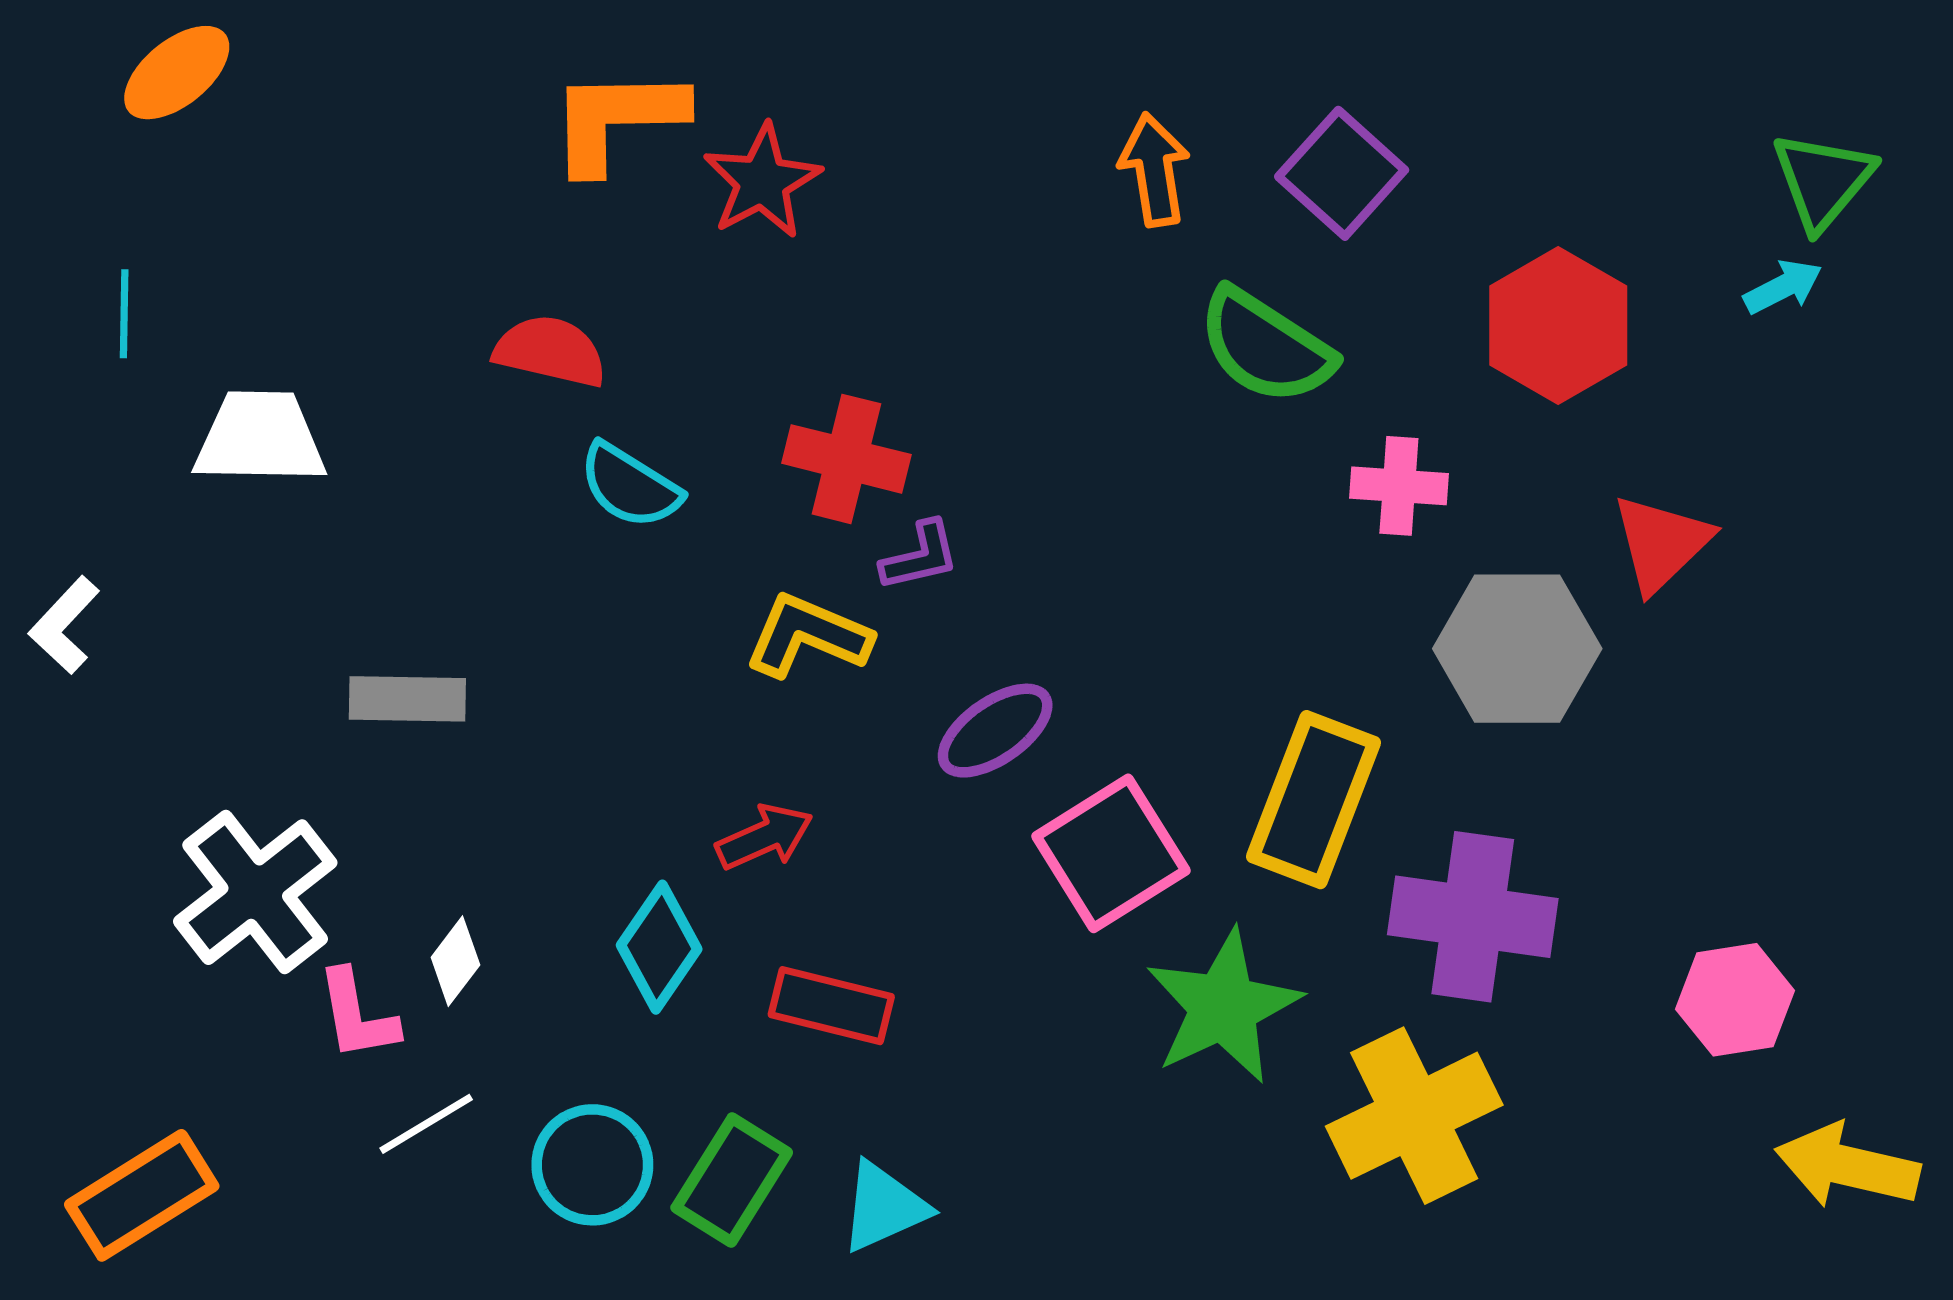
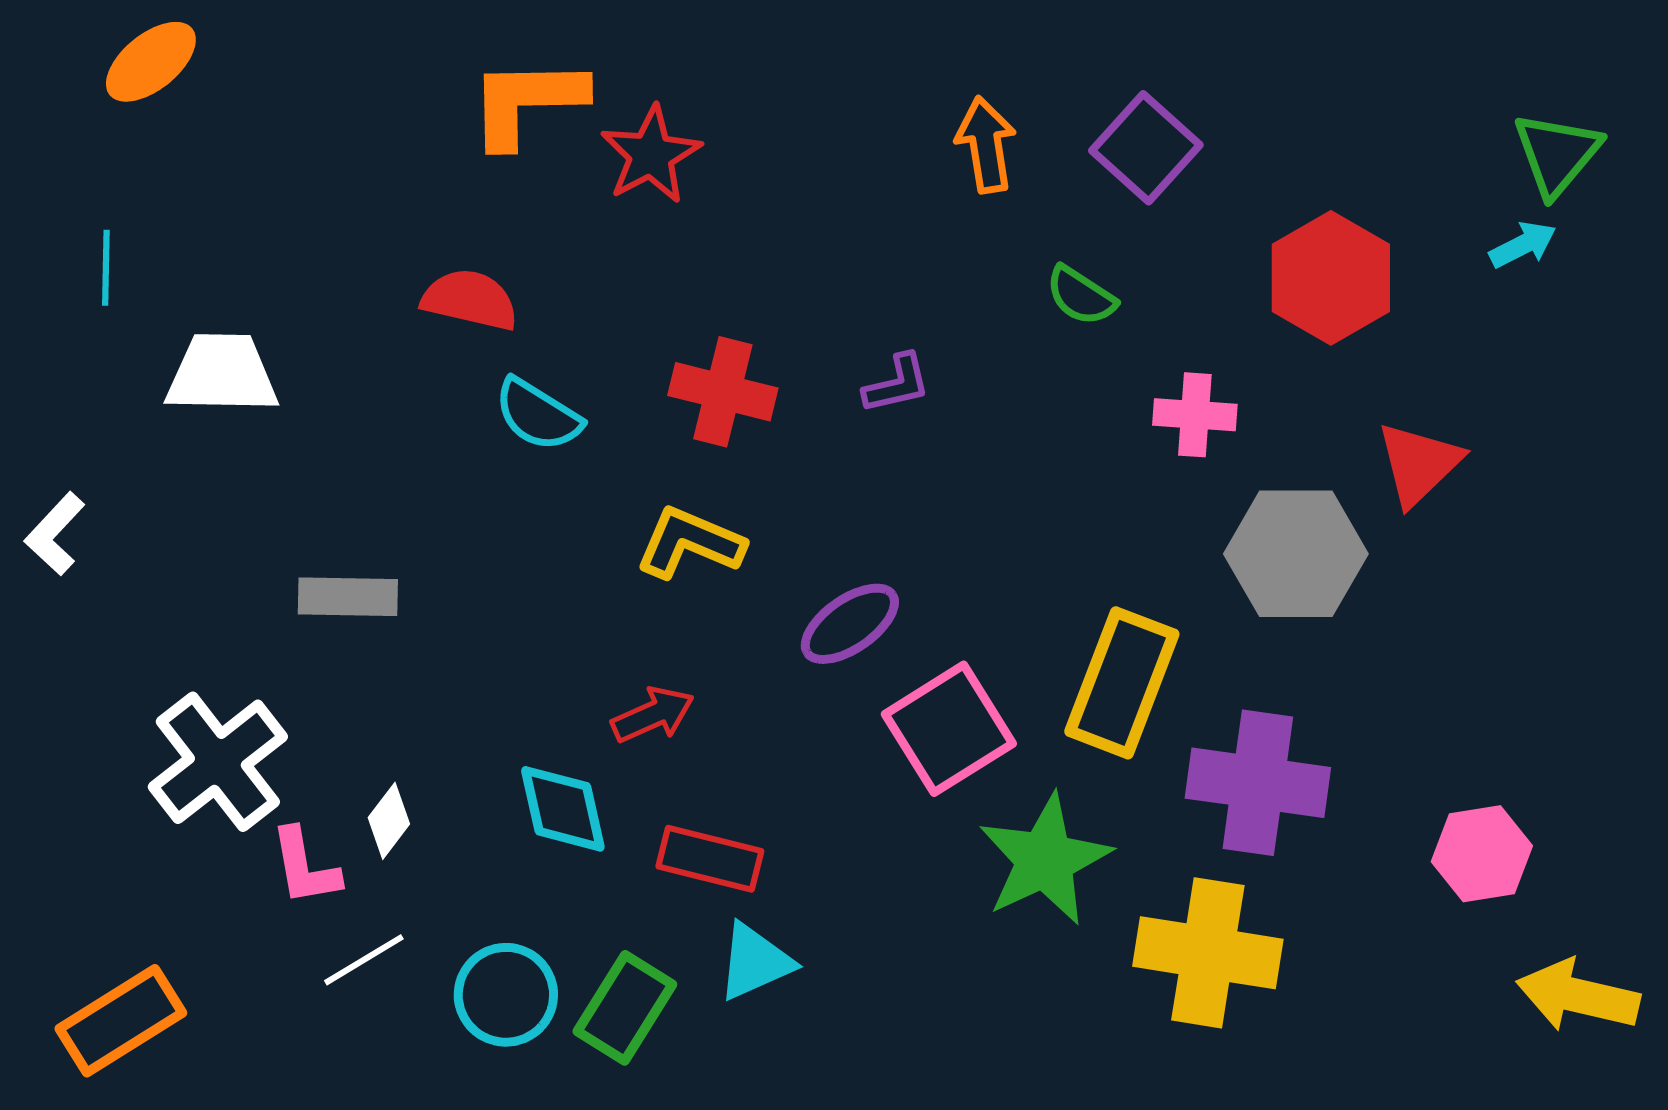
green semicircle: (1266, 347) -> (1081, 296), size x0.6
purple L-shape: (920, 556) -> (897, 384), moved
cyan diamond: (659, 947) -> (563, 809), turned -47
yellow cross: (1414, 1116) -> (1208, 953), turned 35
cyan triangle: (884, 1207) -> (755, 962), moved

